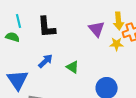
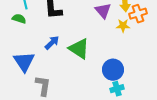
green triangle: (73, 67) -> (79, 49), size x1.6

